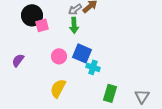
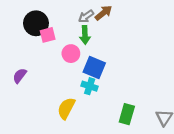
pink circle: (59, 56) -> (71, 54), moved
cyan cross: (93, 67) -> (90, 86), moved

